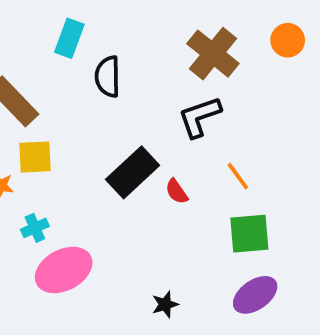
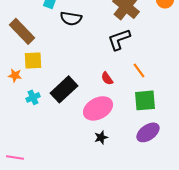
black semicircle: (108, 77) -> (71, 18), turned -80
black rectangle: (133, 172) -> (64, 89), moved
pink ellipse: (64, 270) -> (98, 108), moved

